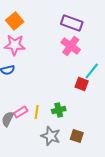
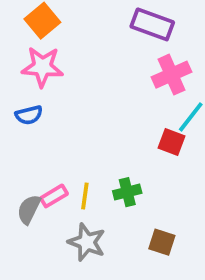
pink cross: (71, 46) -> (172, 75), moved, turned 30
gray star: (51, 136) -> (87, 242), moved

